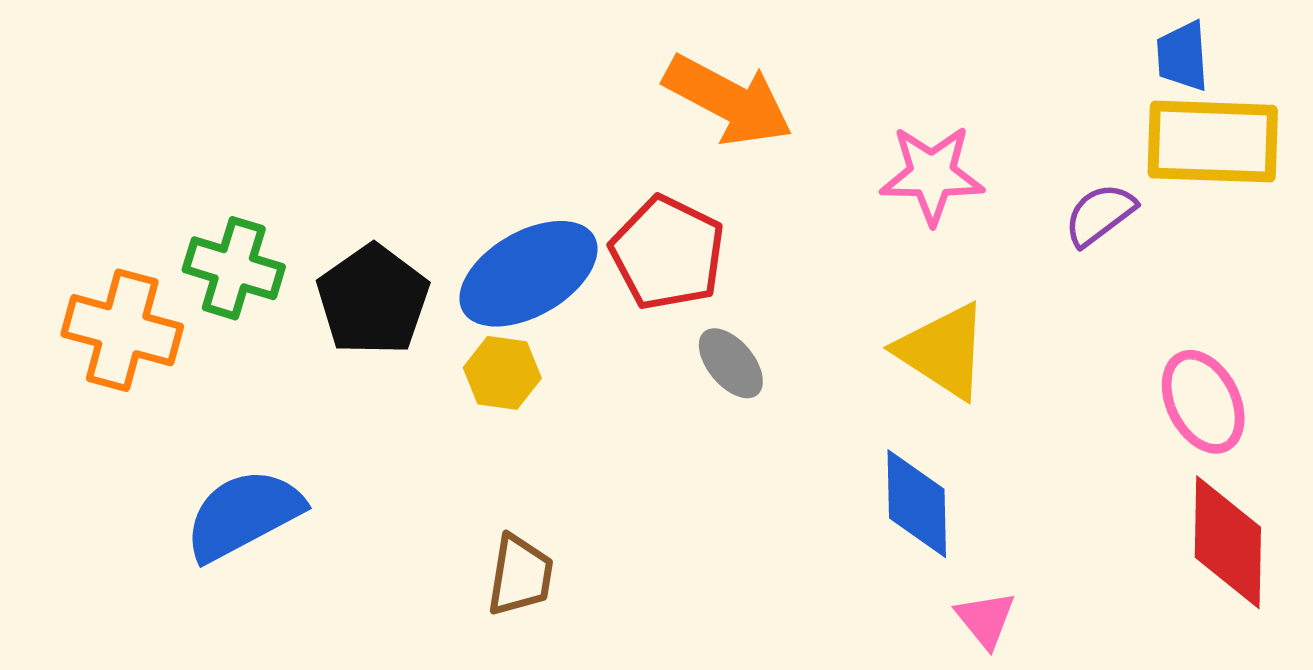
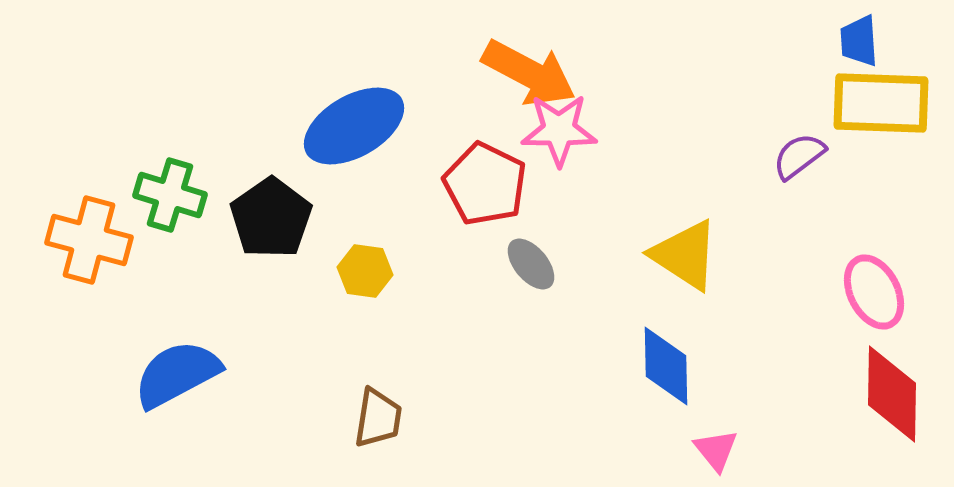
pink star: (932, 175) -> (559, 130), moved
blue ellipse: (528, 274) -> (354, 126), moved

